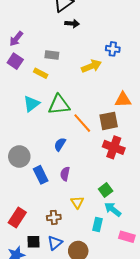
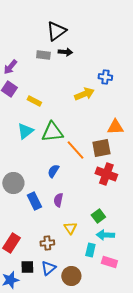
gray rectangle: (52, 55) -> (43, 55), moved
cyan arrow: (113, 209) -> (105, 235), turned -36
pink rectangle: (127, 237) -> (109, 262), moved

